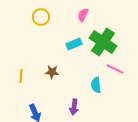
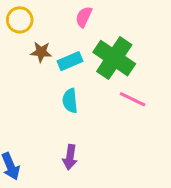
brown star: (52, 72) -> (41, 52), moved
cyan semicircle: (96, 85) -> (70, 101), moved

